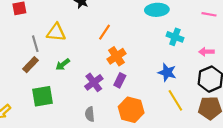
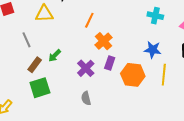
yellow triangle: (56, 32) -> (44, 14), moved
brown rectangle: (30, 65) -> (35, 65), moved
yellow line: (175, 100) -> (164, 75), turned 45
orange hexagon: (131, 110) -> (133, 75), moved

